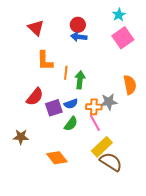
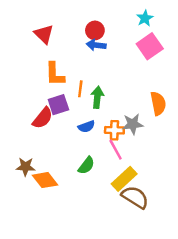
purple square: (54, 108) -> (58, 105), moved
green semicircle: (71, 124) -> (86, 165), moved
orange diamond: (57, 158) -> (45, 180), moved

